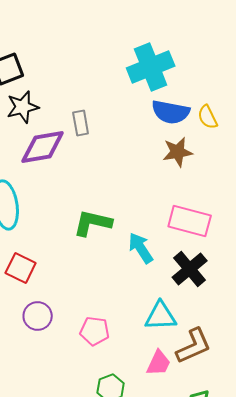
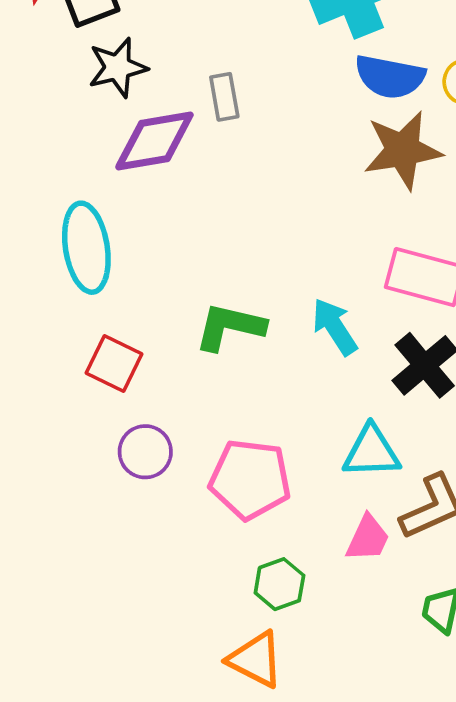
brown star: (178, 152) -> (403, 150), size x1.4
green L-shape: (93, 223) -> (230, 327), moved
pink pentagon: (95, 331) -> (250, 479), size x1.5

